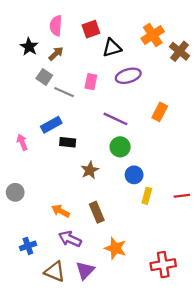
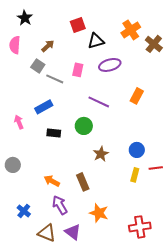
pink semicircle: (56, 26) -> (15, 45), moved
black star: (29, 47) -> (25, 18), moved
black rectangle: (68, 142) -> (54, 133), moved
green circle: (120, 147) -> (84, 126), moved
brown star: (90, 170) -> (101, 154), moved
blue circle: (134, 175) -> (137, 150), moved
yellow rectangle: (147, 196) -> (135, 175), moved
purple arrow: (70, 239) -> (60, 205), turned 36
blue cross: (28, 246) -> (24, 211), turned -32
purple triangle: (85, 270) -> (73, 232), turned -36

